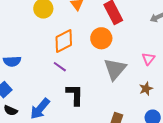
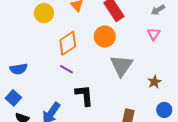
pink triangle: (148, 59) -> (154, 34), moved

